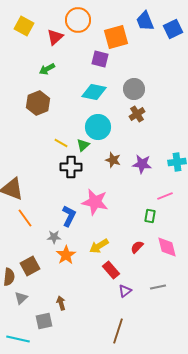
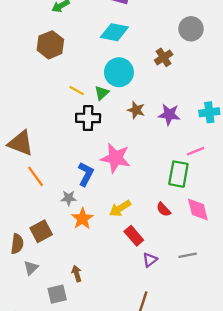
gray circle: (134, 89) -> (191, 29), moved
green rectangle: (150, 216) -> (178, 174), size x1.6
red semicircle: (137, 247) -> (164, 209), turned -88

